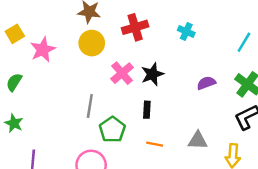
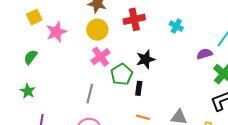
pink cross: (122, 73) -> (101, 57), moved
purple semicircle: (206, 83) -> (205, 54), moved
gray line: (90, 106) -> (90, 94), moved
green pentagon: (112, 130) -> (122, 74), moved

